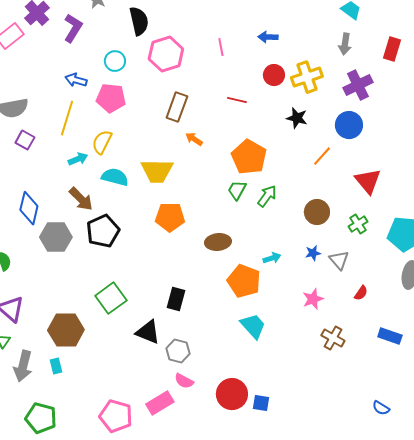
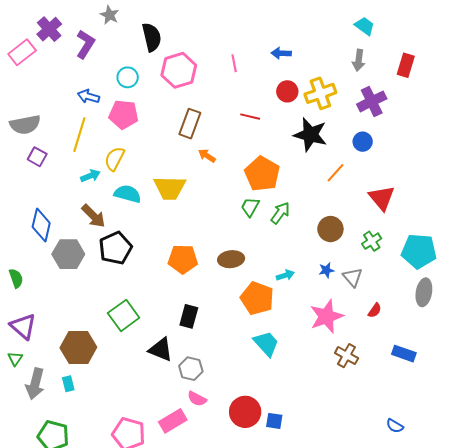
black star: (297, 118) -> (310, 135), size x1.6
blue circle: (349, 125) -> (363, 142), size x0.7
orange pentagon: (170, 217) -> (183, 259), moved
pink star: (313, 299) -> (326, 316), size x1.6

